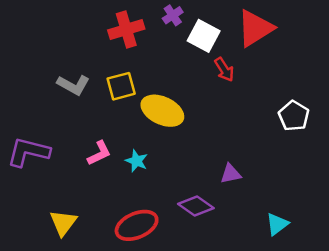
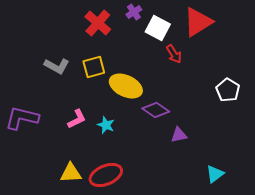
red cross: (126, 29) -> (98, 23), turned -32
purple diamond: (196, 206) -> (156, 110), moved
yellow triangle: (63, 223) -> (71, 173), moved, turned 50

